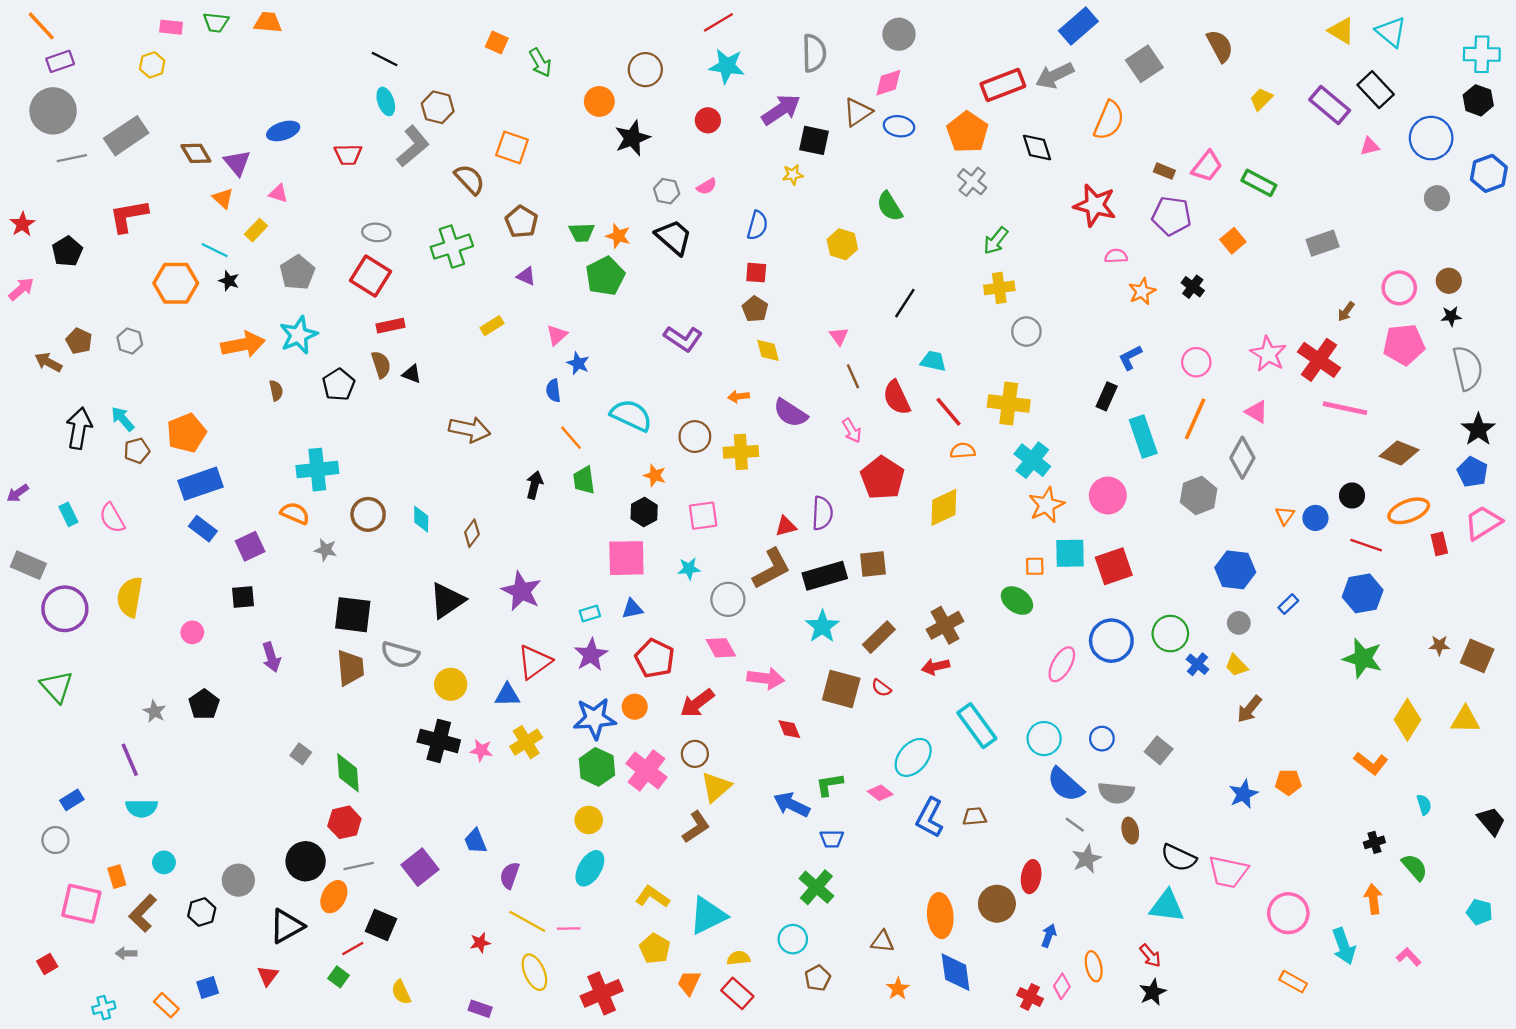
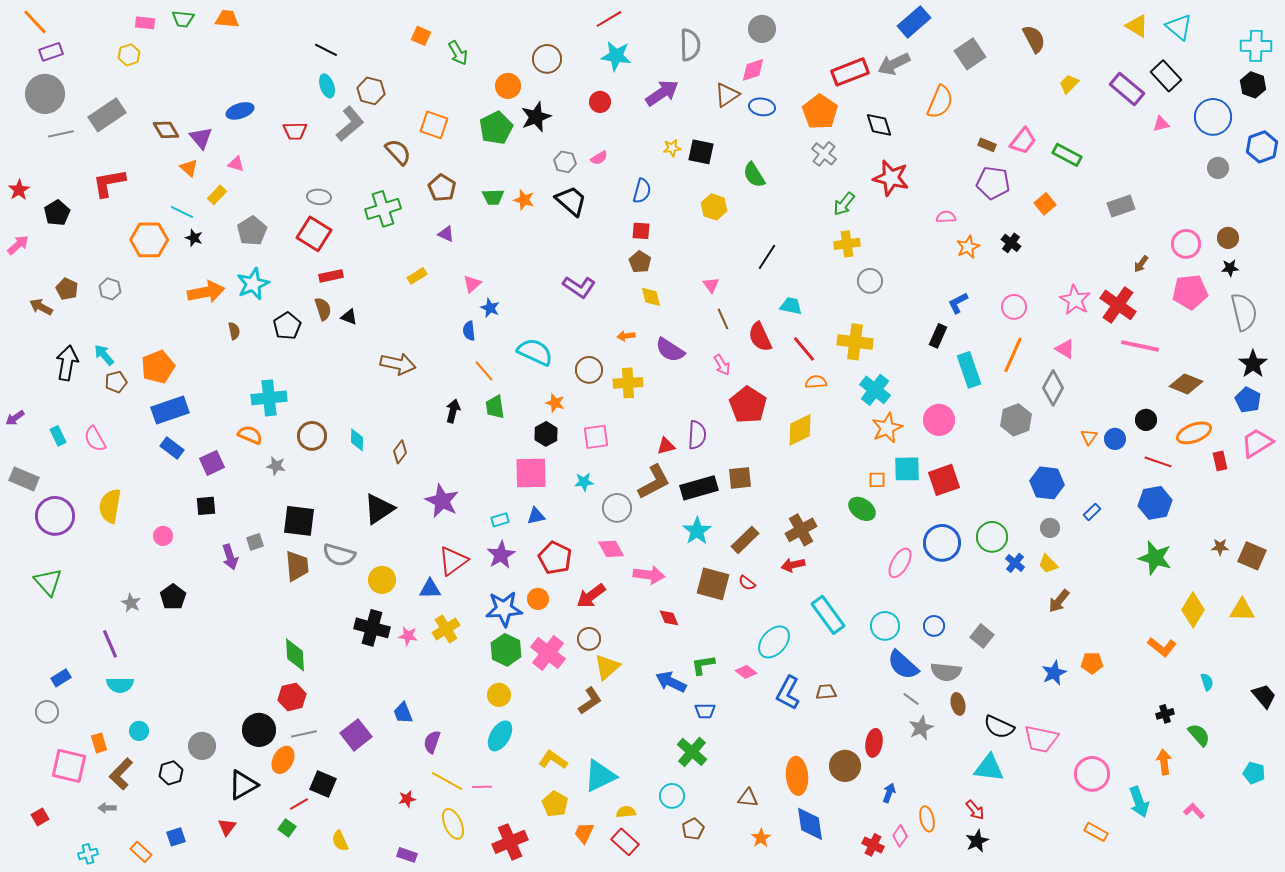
black square: (814, 140) -> (701, 152), moved
red star: (1095, 205) -> (891, 178), moved
green pentagon: (605, 276) -> (496, 128), moved
gray square: (301, 754) -> (255, 542), moved, turned 36

